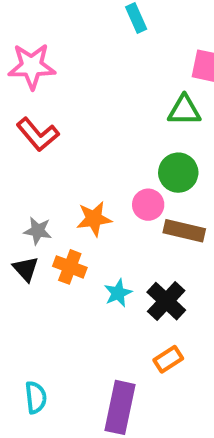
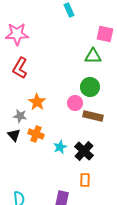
red L-shape: (38, 134) -> (20, 68), turned 70
orange star: (94, 219) -> (37, 102), moved, turned -30
orange rectangle: (168, 359) -> (85, 180), turned -56

